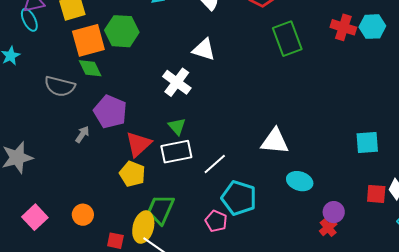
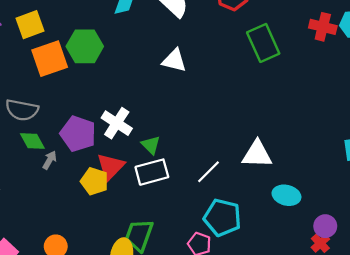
green diamond: (90, 68) -> (32, 141), moved
white cross: (177, 82) -> (117, 123), moved
white line: (215, 164) -> (209, 172), moved
yellow pentagon: (132, 174) -> (94, 181), moved

